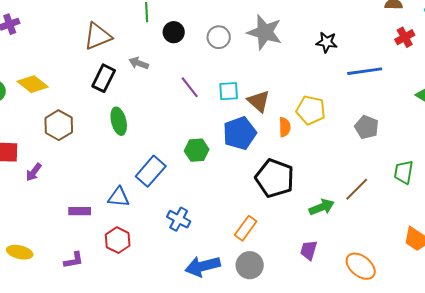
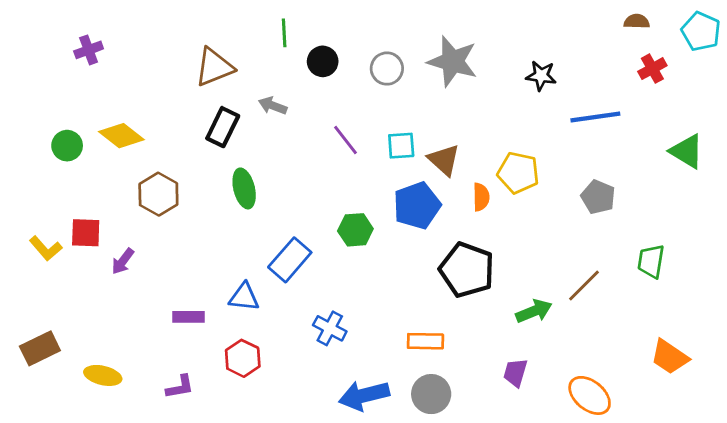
orange rectangle: (246, 228) -> (425, 341), turned 55

